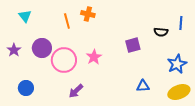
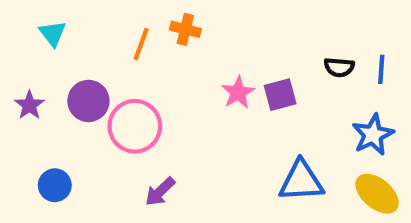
orange line: (67, 21) -> (141, 44), turned 35
blue line: (181, 23) -> (381, 69), moved
pink star: (94, 57) -> (238, 93), moved
blue triangle: (143, 86) -> (301, 181), size x1.6
yellow ellipse: (179, 92) -> (377, 194), turned 60

